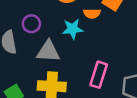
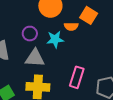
purple circle: (31, 24) -> (30, 34), moved

